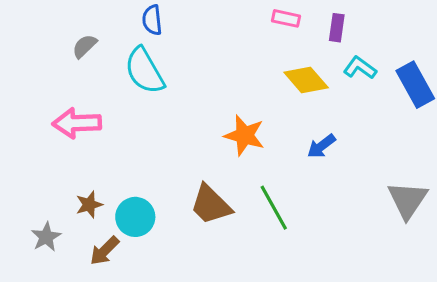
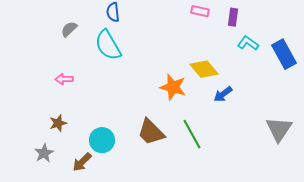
yellow diamond: (306, 80) -> (204, 69), moved
pink arrow: (77, 123) -> (64, 79), size x0.6
brown star: (89, 205) -> (58, 123), moved

